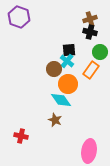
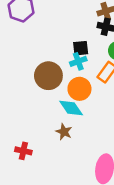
cyan cross: (67, 61) -> (78, 61), turned 32
brown circle: (54, 69) -> (48, 76), moved, size x1.5

